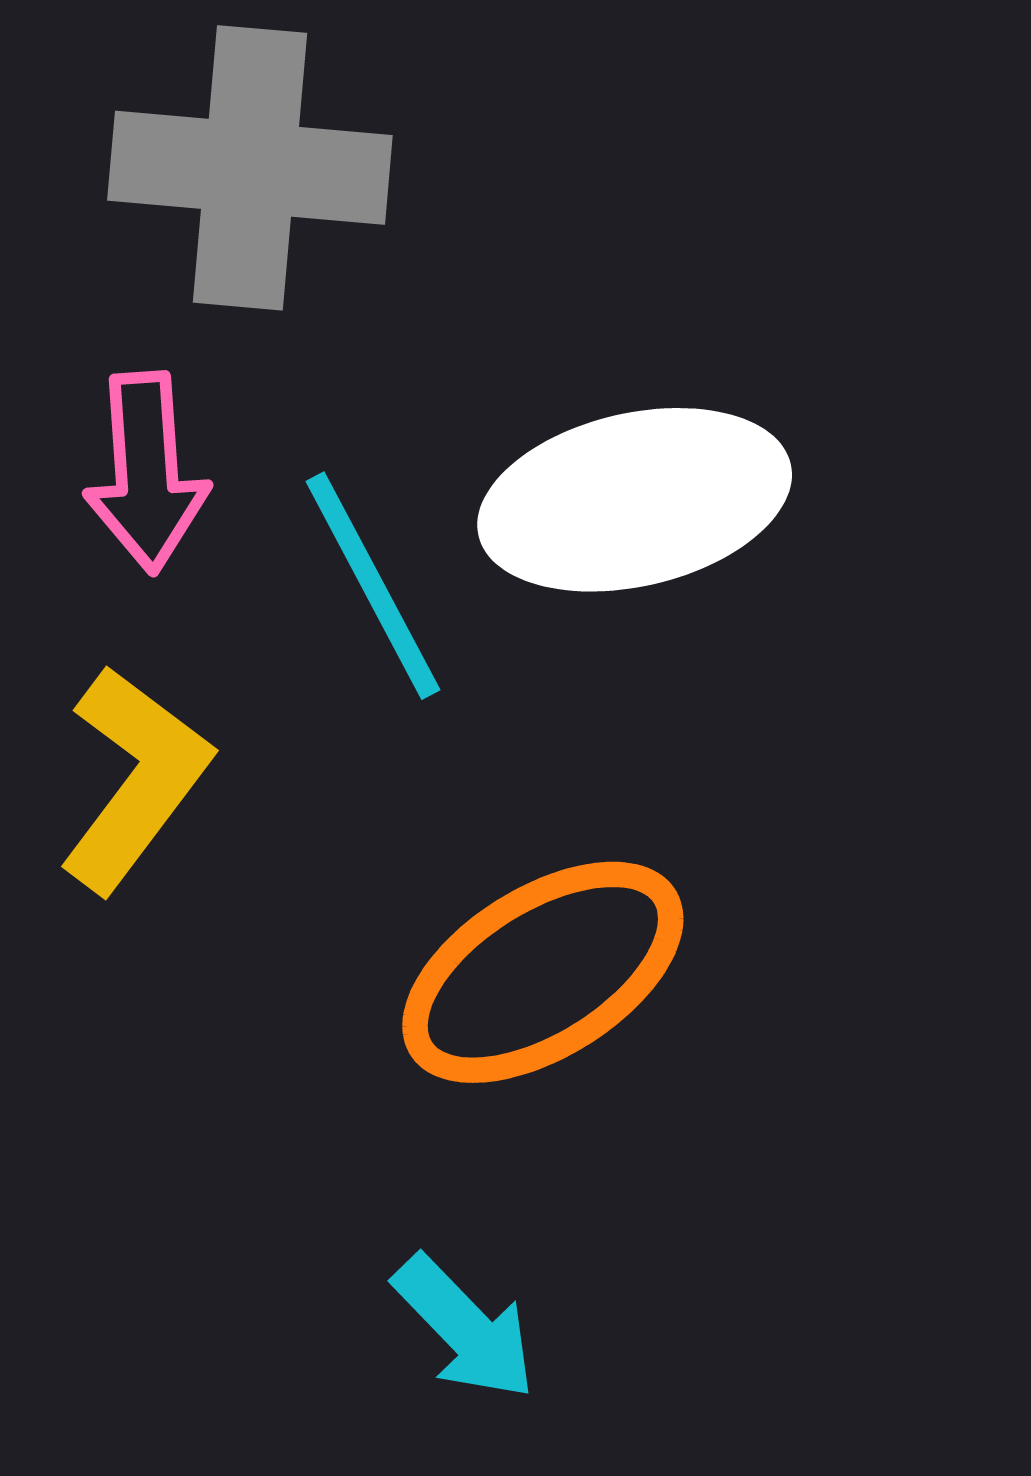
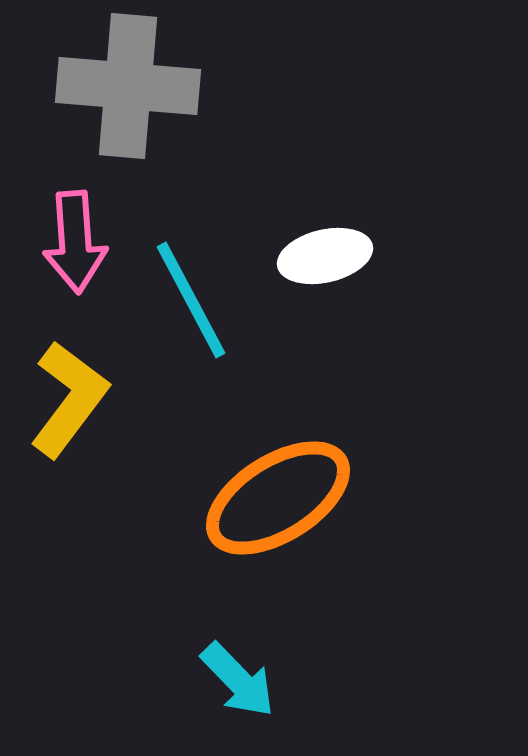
white ellipse: (635, 500) -> (325, 256), size x0.6

